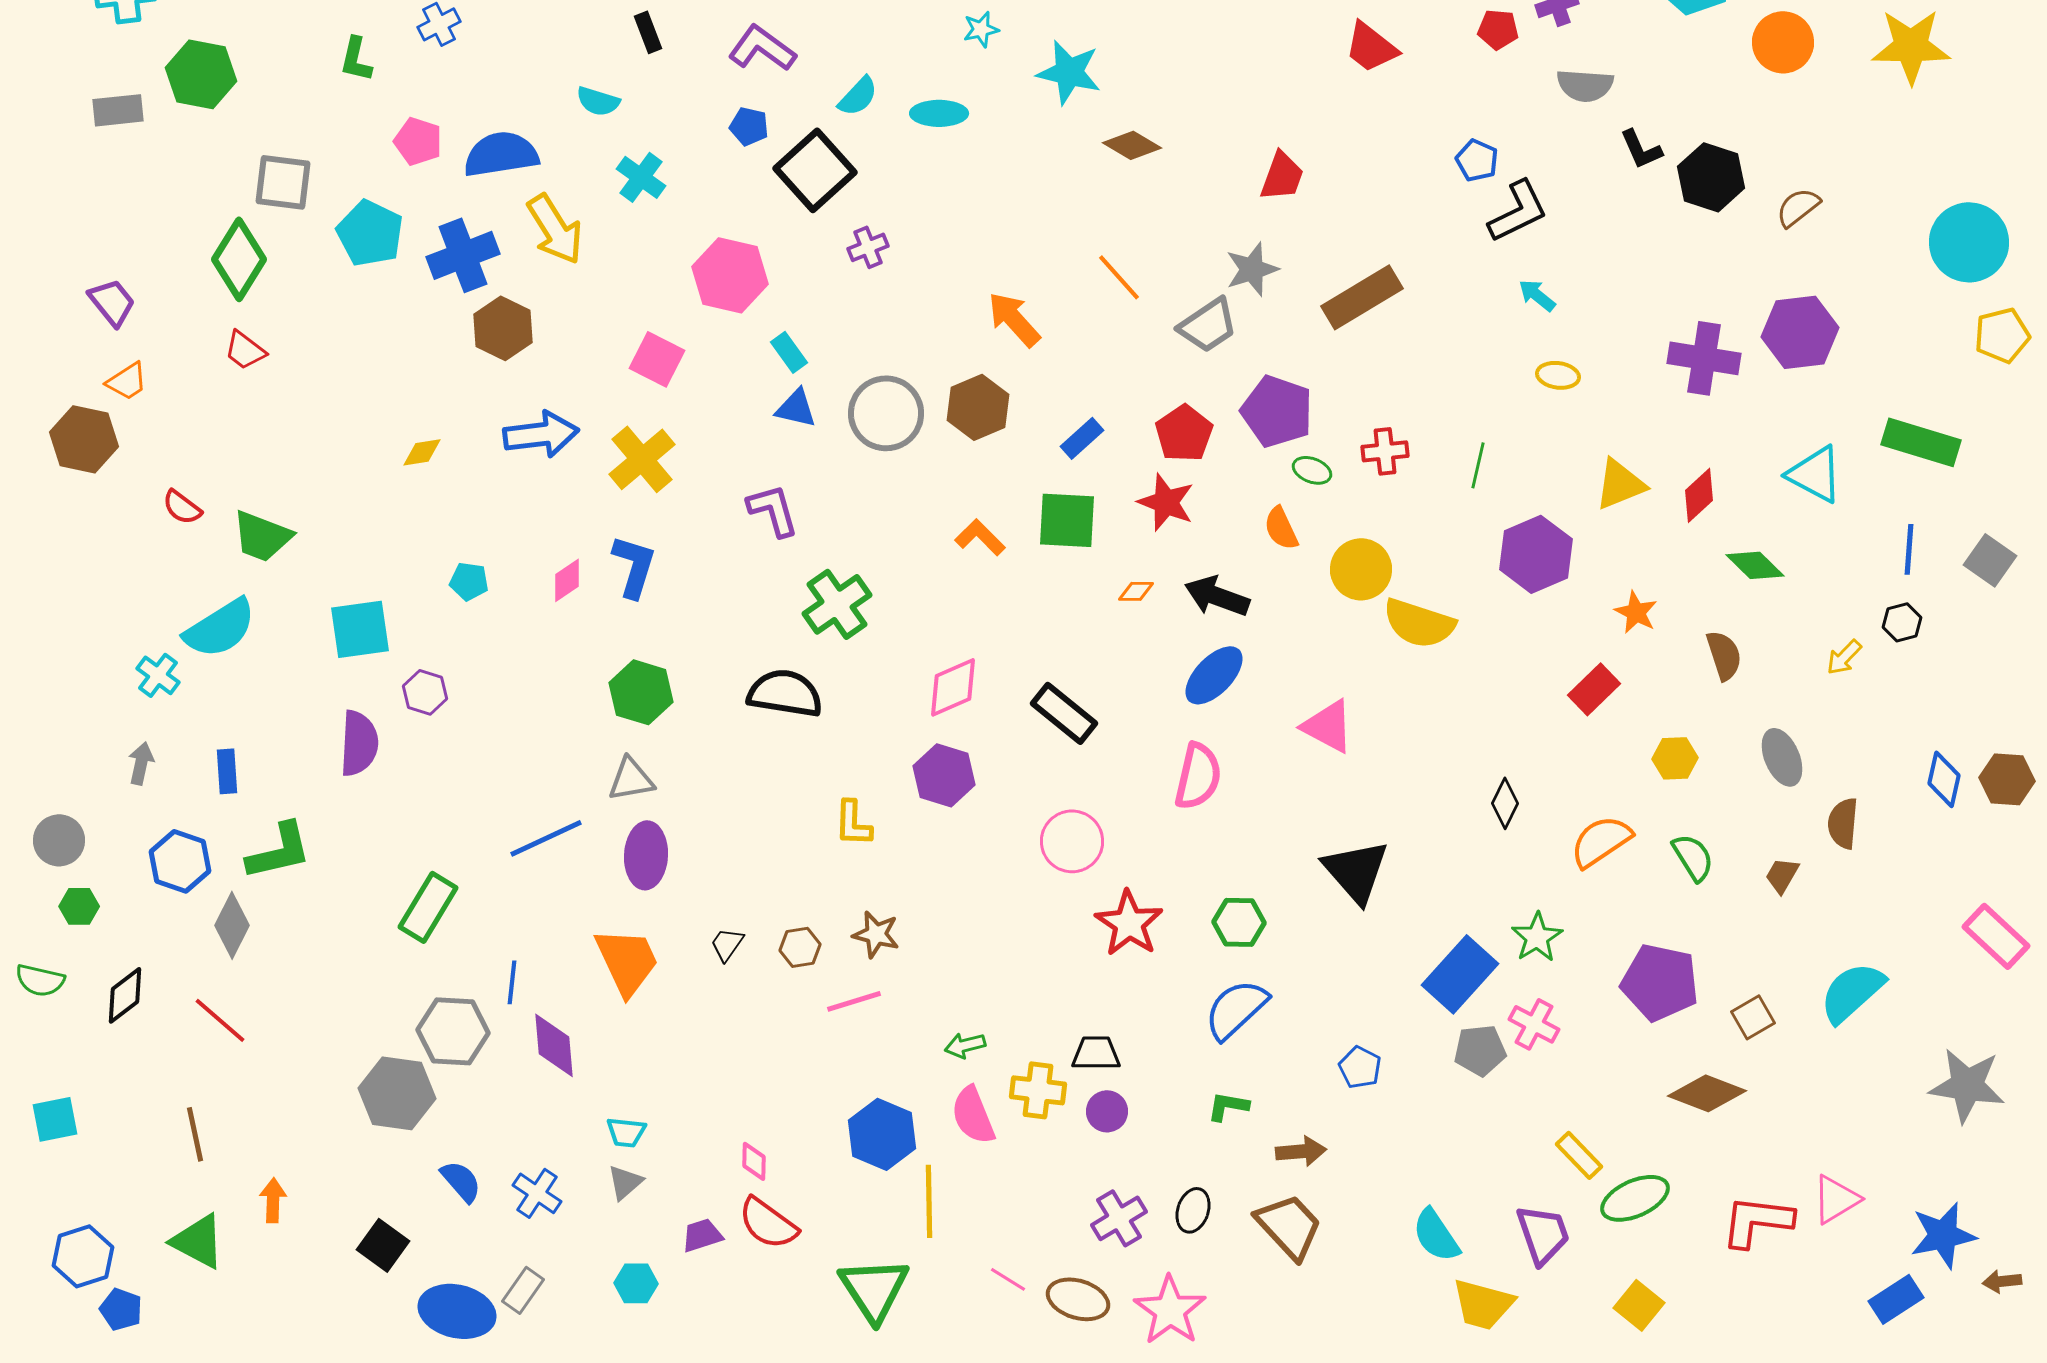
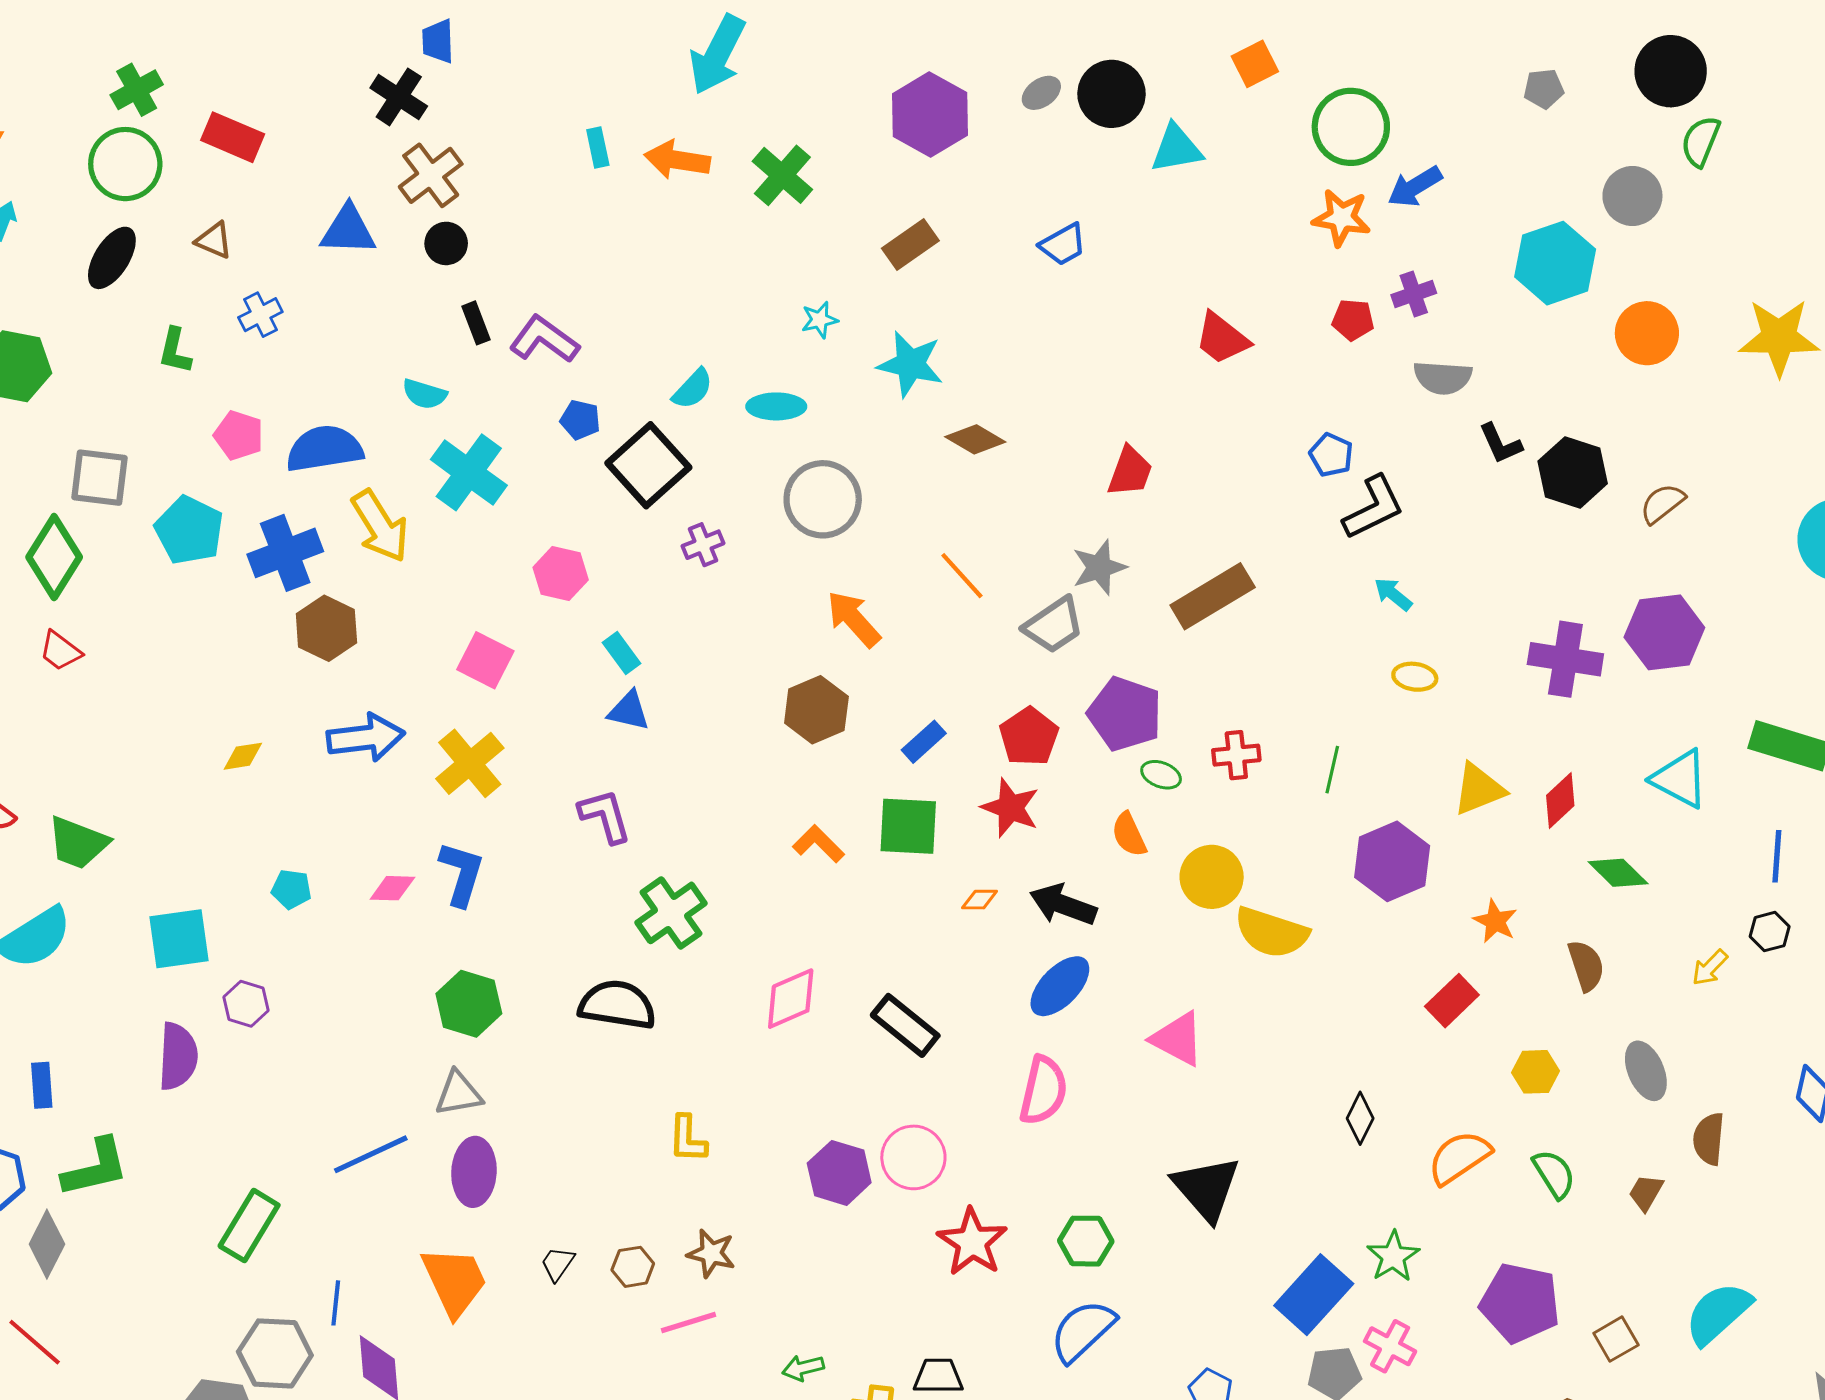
purple L-shape: (762, 48) -> (544, 339), moved
cyan cross: (641, 177) -> (469, 472), size x1.5
pink hexagon: (730, 275) -> (561, 574), size x0.7
gray circle: (886, 413) -> (823, 499), moved
pink diamond: (567, 580) -> (392, 888), turned 36
purple hexagon: (944, 775) -> (839, 1173), moved

